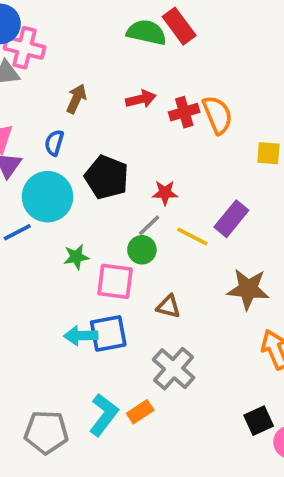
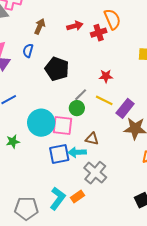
orange semicircle: (218, 115) -> (112, 19), moved
red star: (165, 193) -> (106, 76), moved
cyan circle: (48, 197) -> (41, 123), moved
purple rectangle: (231, 219) -> (125, 108), moved
green star: (76, 257) -> (13, 141), moved
cyan arrow: (81, 336) -> (77, 152), moved

